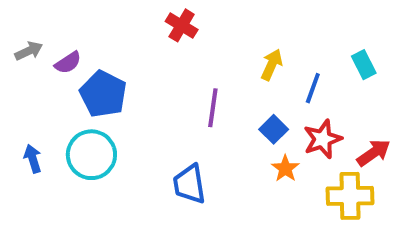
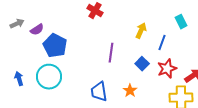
cyan rectangle: (364, 65) -> (181, 22), moved
orange star: (285, 168) -> (130, 91), moved

